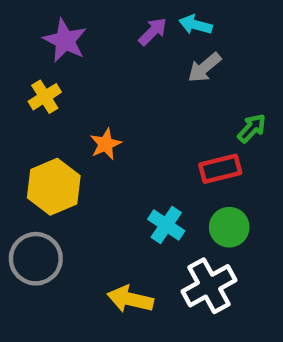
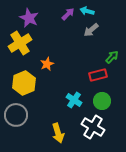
yellow cross: (45, 97) -> (20, 43), size x1.6
white cross: (209, 286) -> (93, 127), turned -30
yellow arrow: (130, 299) -> (58, 133), turned -120

